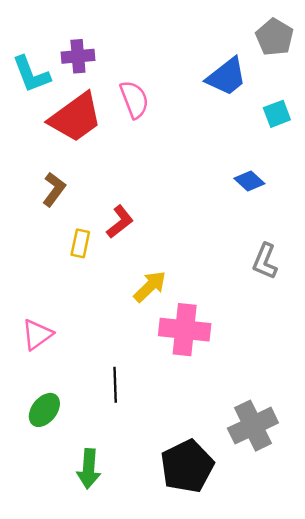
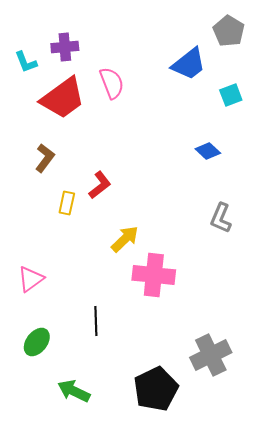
cyan L-shape: (31, 74) -> (26, 62), size x0.7
green arrow: (89, 469) -> (74, 391), turned 112

